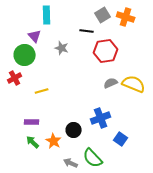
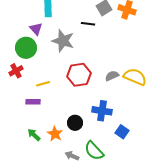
gray star: (62, 48) -> (63, 41), size x1.6
red hexagon: (106, 51) -> (79, 75), moved
blue cross: (101, 118) -> (102, 111), turned 30
purple rectangle: (32, 122) -> (33, 102), moved

